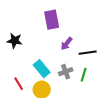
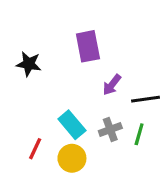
black star: (15, 41) -> (29, 64), moved
red line: (19, 84) -> (35, 149), turned 56

